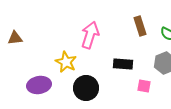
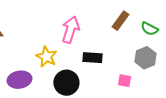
brown rectangle: (140, 26) -> (120, 21), turned 54
black rectangle: (123, 64) -> (92, 58), moved

